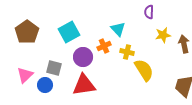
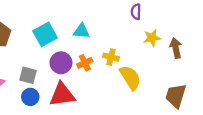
cyan triangle: (118, 29) -> (81, 31), moved, turned -42
orange cross: (104, 46) -> (85, 63), moved
blue circle: (45, 85) -> (30, 97), moved

